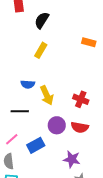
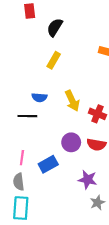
yellow arrow: (47, 95) -> (72, 101), moved
black line: (20, 111) -> (27, 116), moved
pink line: (12, 139) -> (22, 158), turned -40

